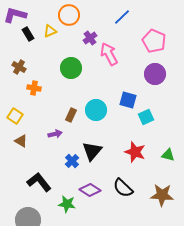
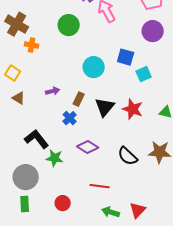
brown cross: (19, 67) -> (17, 24), size x1.6
brown rectangle: (71, 115) -> (79, 99), moved
black triangle: (92, 151) -> (105, 107), moved
black semicircle: (123, 188) -> (128, 156), moved
green star: (67, 204) -> (55, 158), moved

